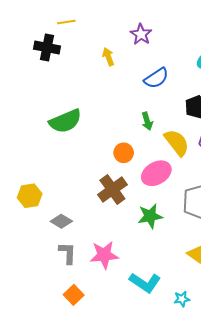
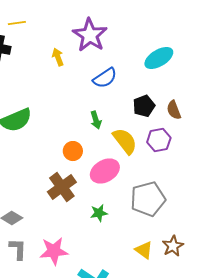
purple star: (141, 34) -> (90, 35), size x1.6
green star: (150, 216) -> (99, 213), size x0.7

